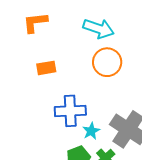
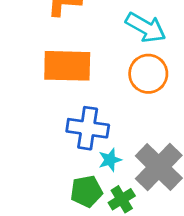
orange rectangle: (46, 68) -> (67, 66), size x1.8

